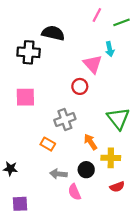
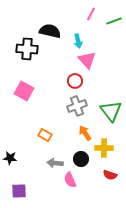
cyan arrow: (110, 49) -> (78, 41), moved
pink square: (25, 97) -> (24, 91), turned 30
gray cross: (65, 120) -> (77, 106), moved
red semicircle: (117, 187) -> (110, 175), turned 40

